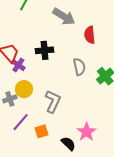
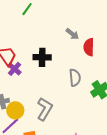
gray arrow: (64, 17) -> (72, 34), moved, size x0.6
yellow circle: (24, 89) -> (15, 110), moved

